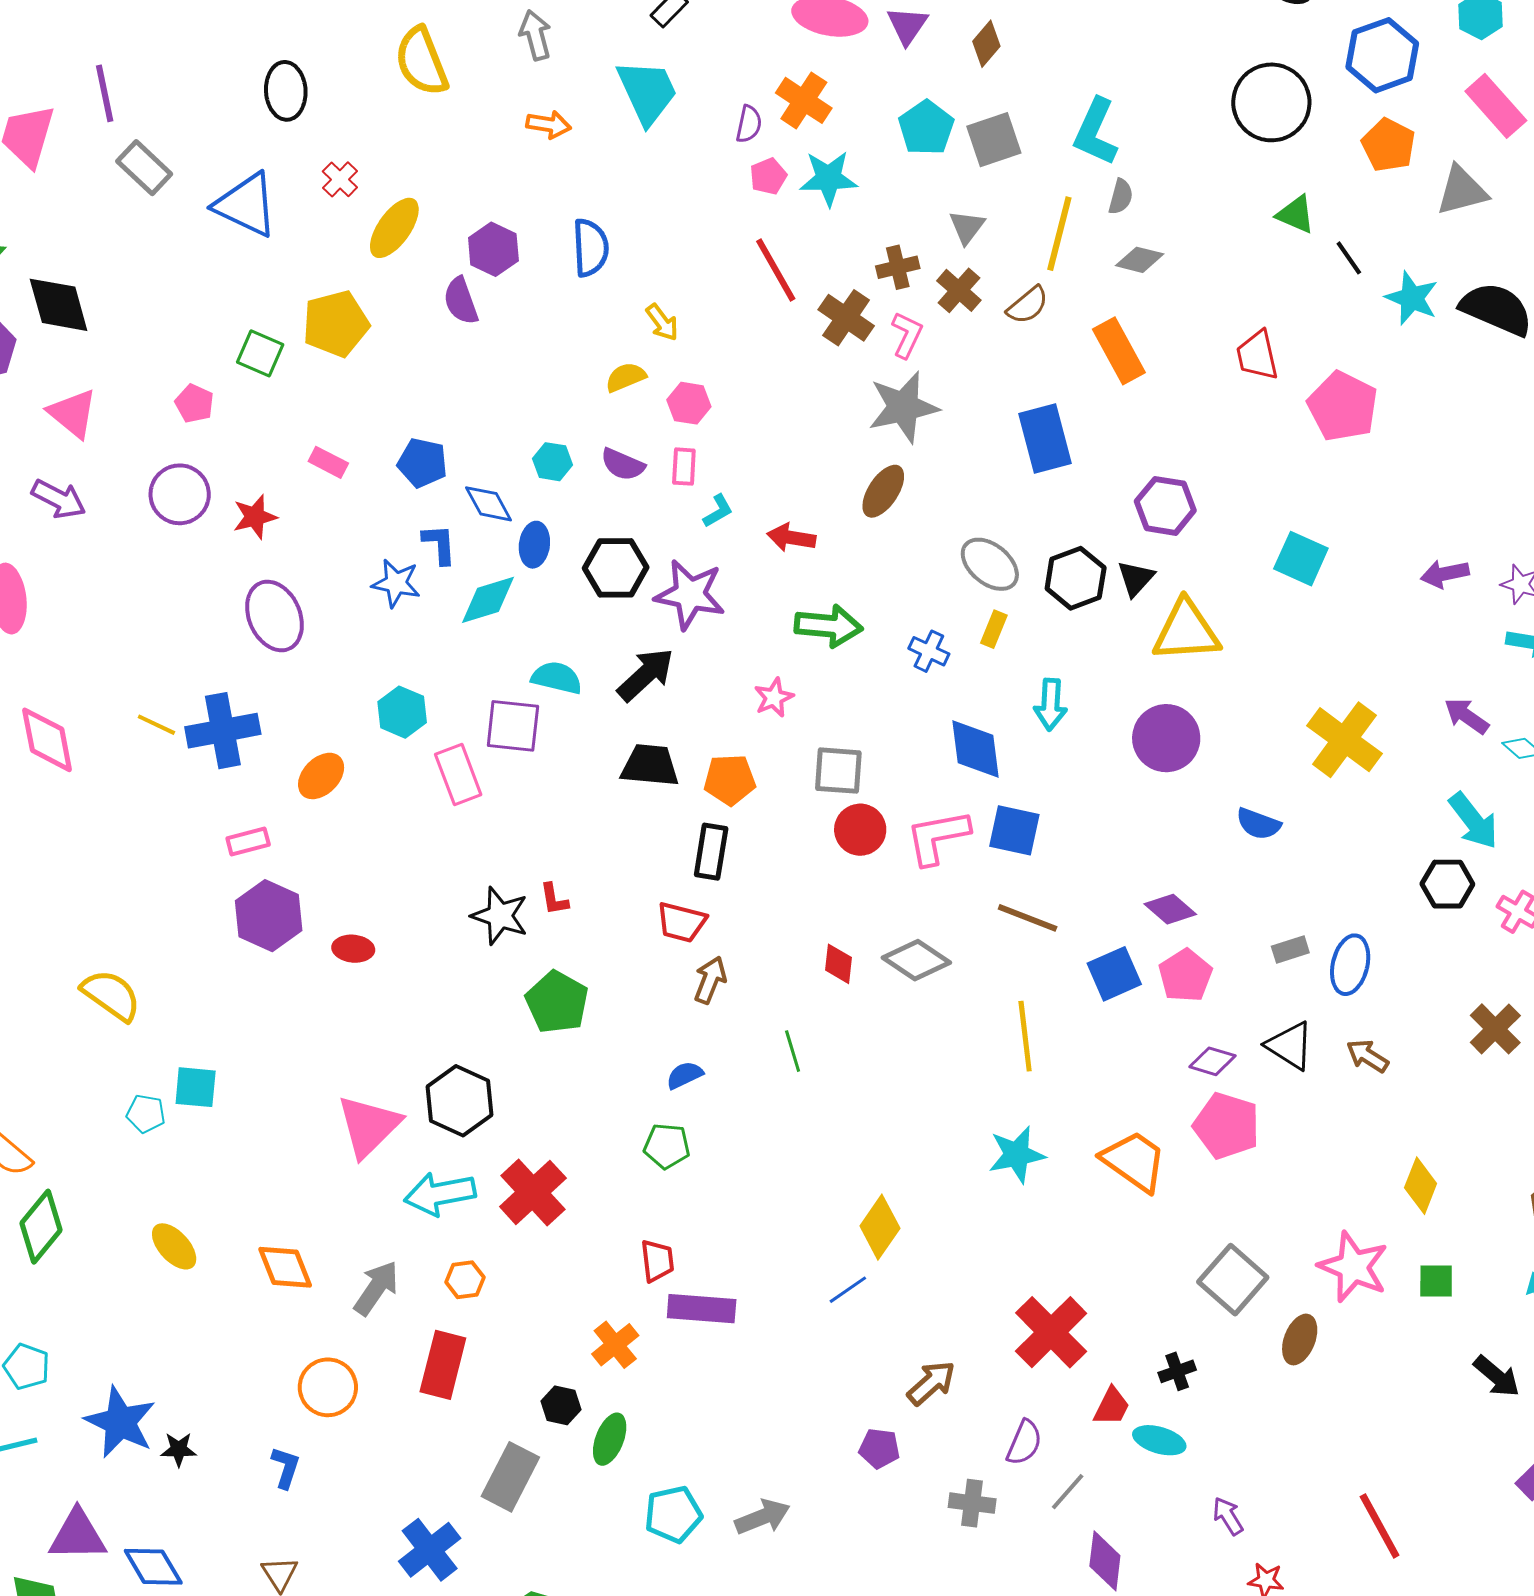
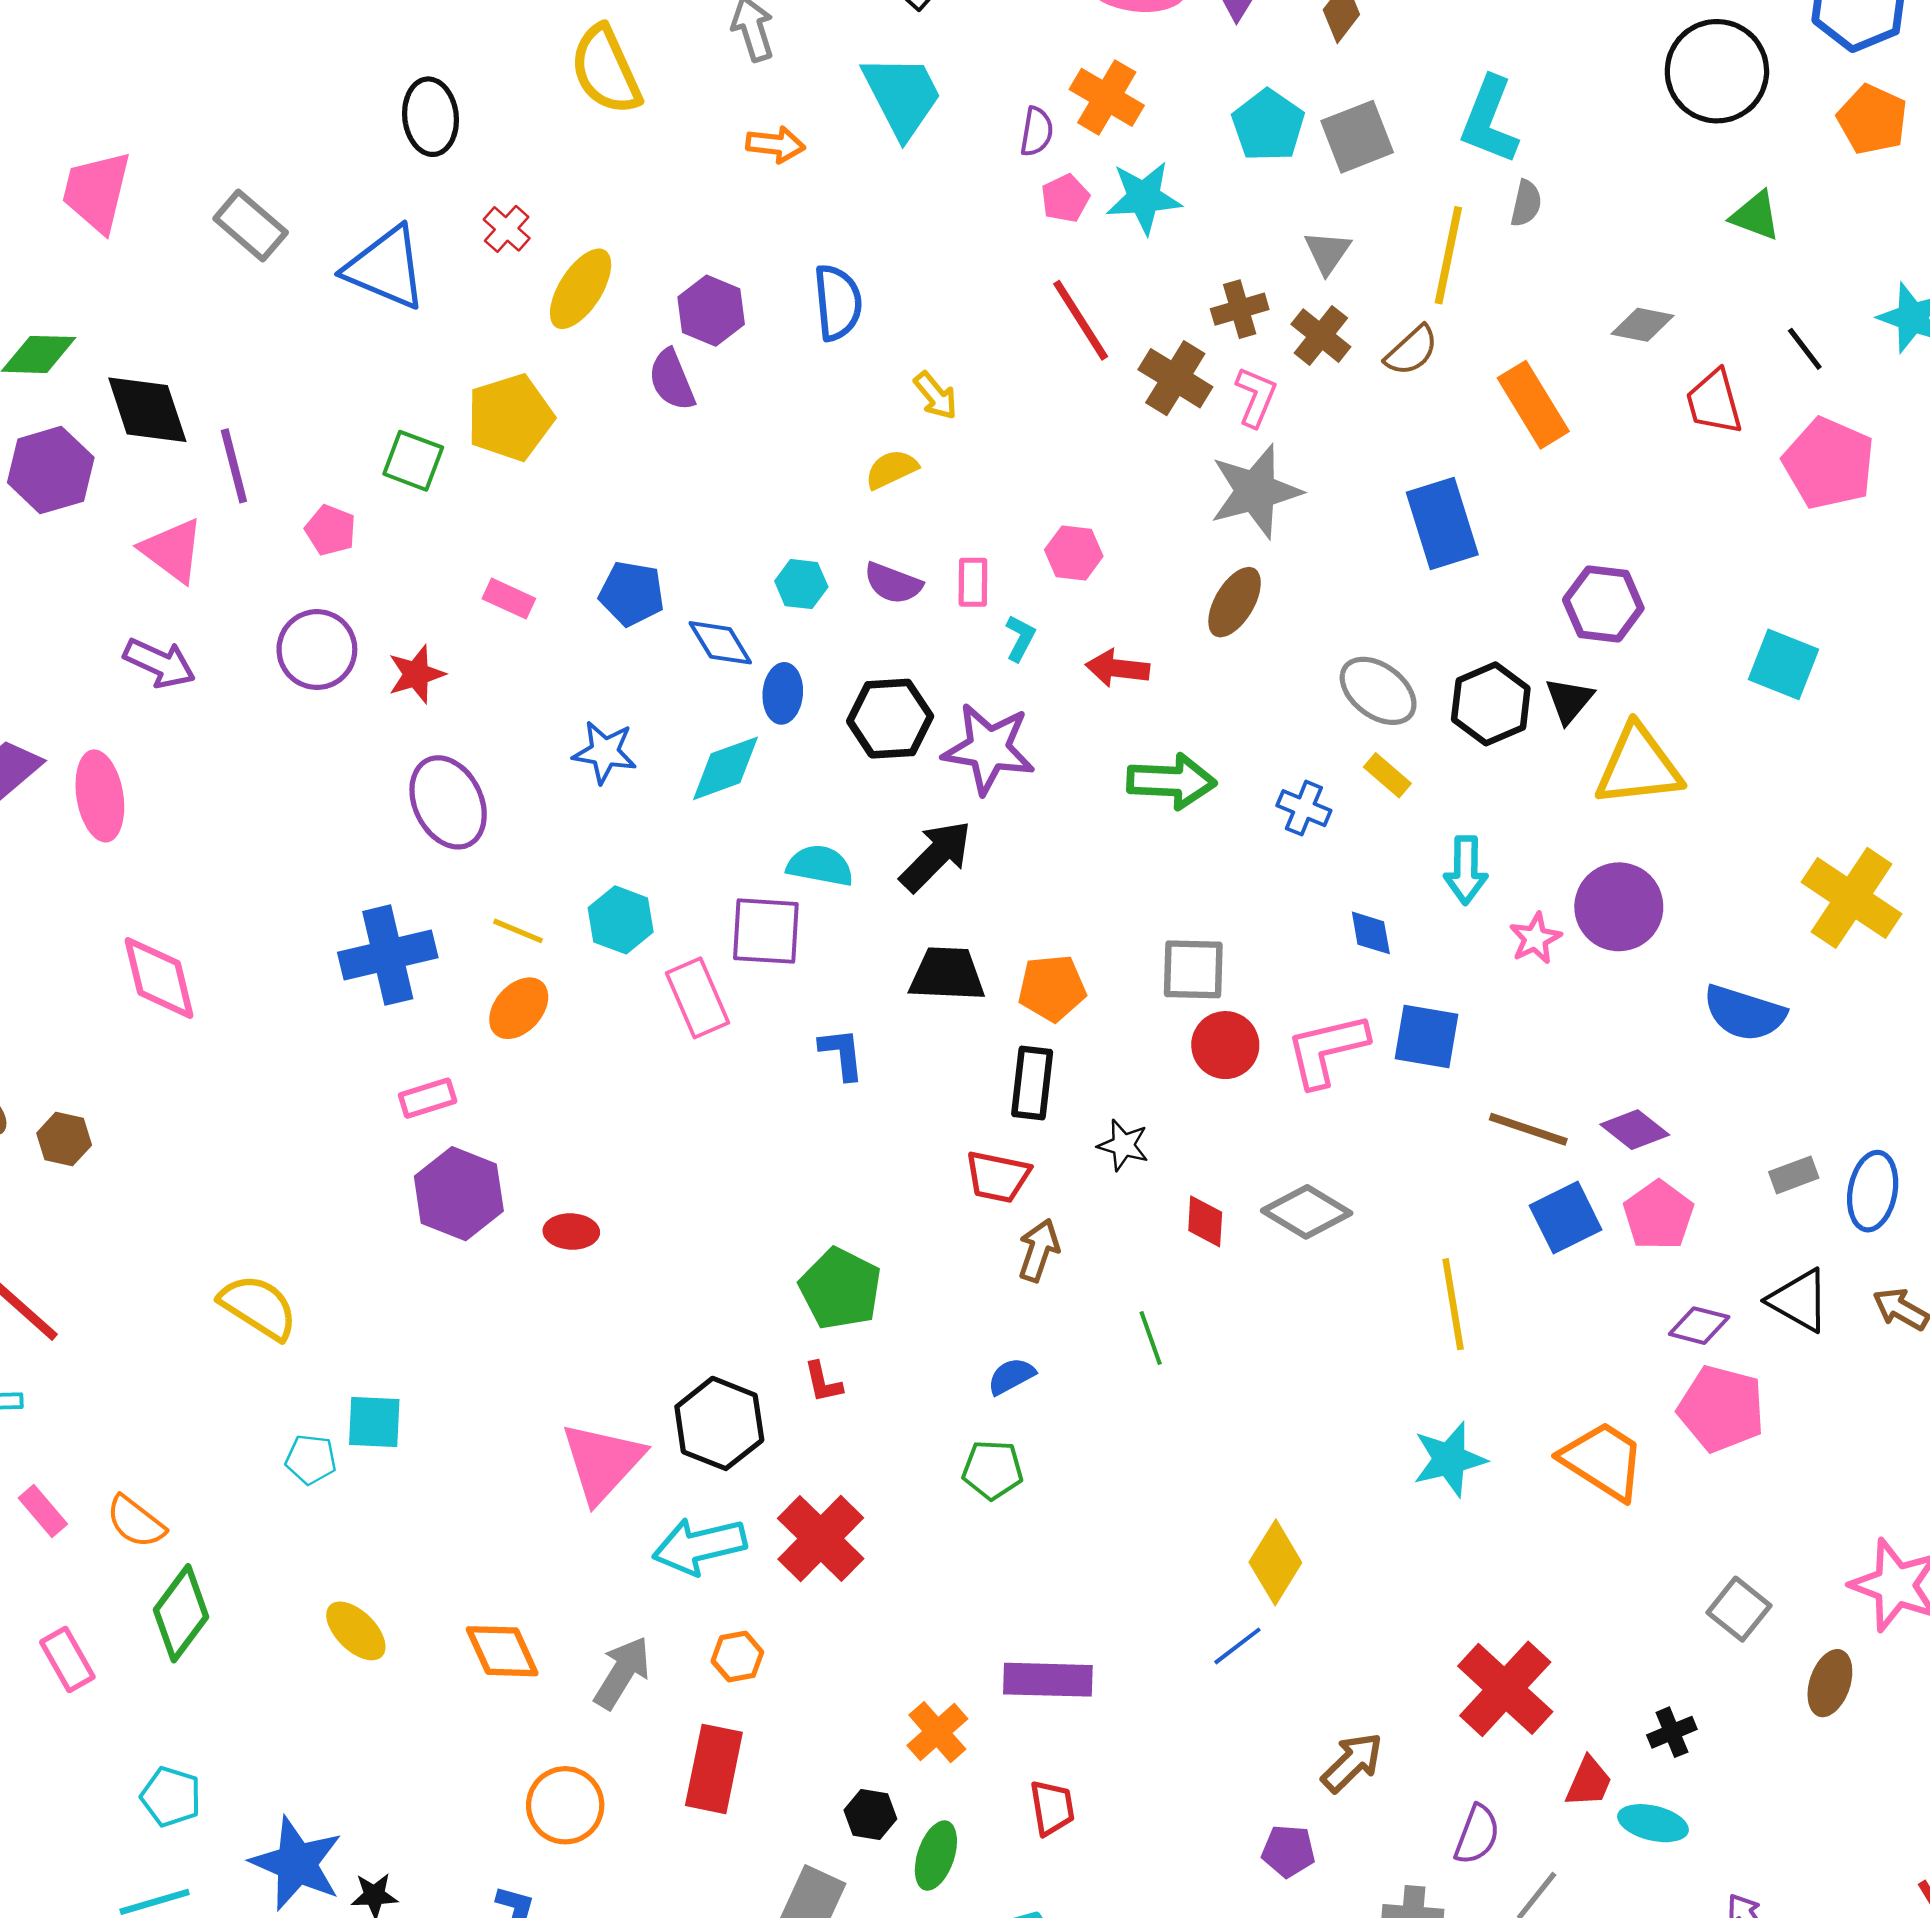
purple line: (105, 93) -> (234, 466), moved
black line: (1349, 258) -> (1805, 349), moved
gray diamond: (1140, 260) -> (1643, 325), moved
pink hexagon: (689, 403) -> (1074, 553), moved
cyan L-shape: (718, 511) -> (1020, 638), turned -30
blue L-shape: (439, 544) -> (842, 1054), moved
yellow rectangle: (994, 629) -> (1387, 775), turned -69
pink star: (774, 698) -> (1535, 938), moved
yellow line: (156, 725) -> (518, 931), moved
blue diamond: (976, 749) -> (1371, 933), size x0.6
blue semicircle: (1258, 824) -> (1744, 1013), size x1.4
red L-shape: (554, 899) -> (823, 1382), moved
black star: (500, 916) -> (1123, 1145), moved, size x0.7
brown line: (1028, 918) -> (1528, 1129), moved
red trapezoid: (657, 1261) -> (1052, 1808), moved
gray square: (1233, 1280) -> (1739, 1609), size x0.7

